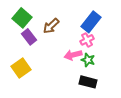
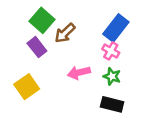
green square: (22, 18) -> (42, 20), moved
pink cross: (87, 40) -> (111, 51), turned -32
pink arrow: (73, 55) -> (79, 73), moved

